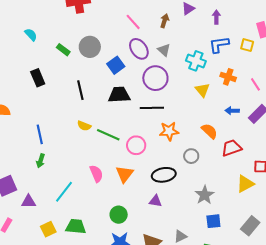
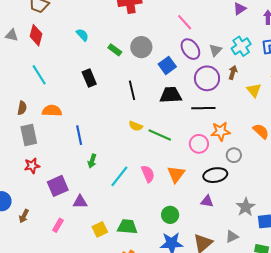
brown arrow: (165, 21) -> (233, 72), moved
gray triangle: (164, 50) -> (215, 50), turned 32
cyan cross: (196, 61) -> (241, 46), moved, turned 36
blue line: (40, 134) -> (79, 135), moved
pink circle: (136, 145) -> (199, 144), moved
gray circle: (191, 156) -> (234, 155), moved
cyan line: (64, 192) -> (119, 176), moved
gray star: (205, 195) -> (246, 207), moved

